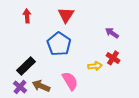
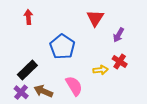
red triangle: (66, 15) -> (95, 18), moved
purple arrow: (112, 33) -> (119, 35), turned -96

